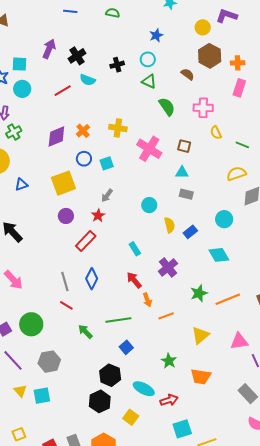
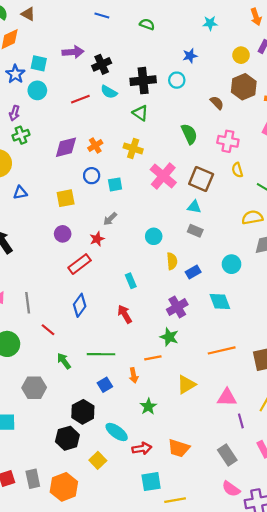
purple arrow: (49, 49) -> (73, 52), turned 54
black cross: (117, 65) -> (143, 81), size x1.6
green triangle: (149, 81) -> (140, 113), moved
brown square: (184, 146) -> (201, 179), size x1.6
yellow square: (63, 183) -> (66, 198), size x0.7
purple cross: (168, 267) -> (177, 307), moved
gray line: (65, 281) -> (28, 303), moved
green star: (199, 293) -> (169, 337), moved, turned 30
orange arrow: (147, 300) -> (134, 375), moved
gray hexagon: (49, 362) -> (34, 388), moved
orange trapezoid: (201, 377) -> (179, 448), moved

